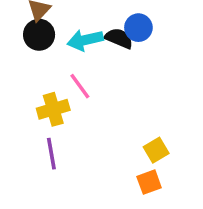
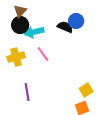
cyan arrow: (85, 40) -> (34, 32), moved
yellow cross: (53, 109) -> (16, 57), moved

